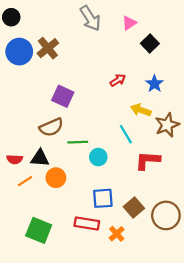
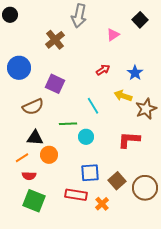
gray arrow: (90, 18) -> (79, 16), turned 45
pink triangle: (129, 23) -> (113, 35), moved
black square: (150, 44) -> (140, 20), moved
brown cross: (48, 48) -> (55, 40), moved
blue circle: (19, 52) -> (19, 68), moved
brown semicircle: (51, 127) -> (33, 107), moved
cyan line: (126, 134) -> (93, 106), moved
red semicircle: (15, 159) -> (29, 176), moved

